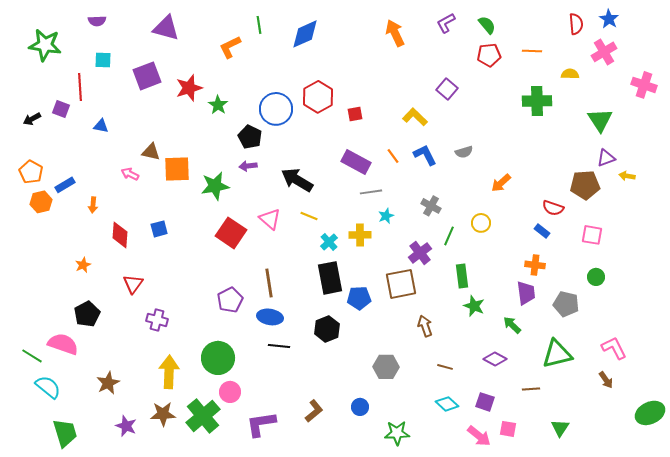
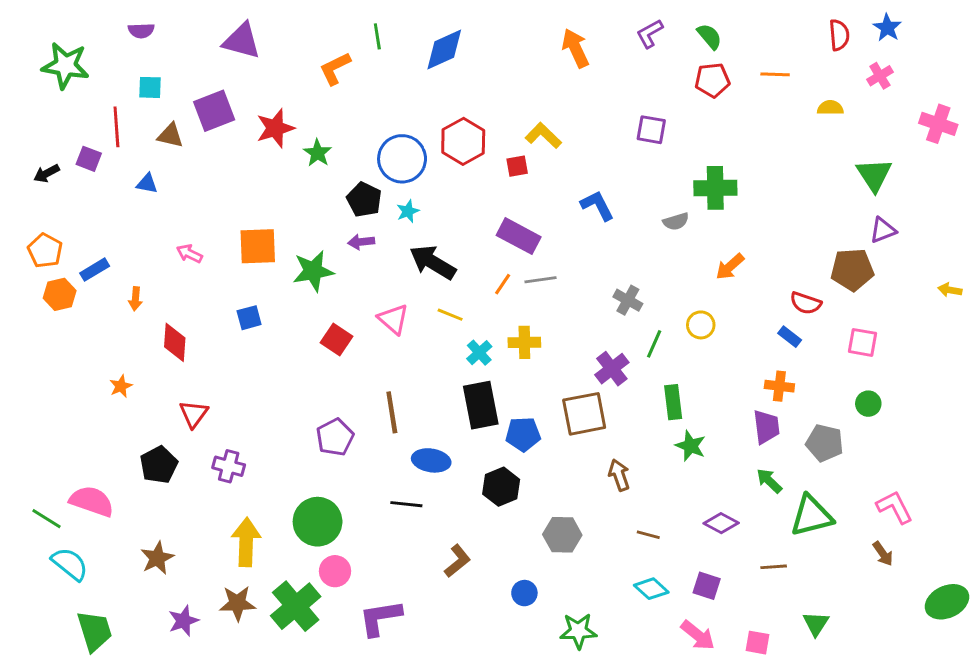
pink cross: (604, 52) -> (880, 76), size x0.7
purple square: (447, 89) -> (651, 130), turned -30
green cross: (537, 101) -> (715, 188), moved
yellow L-shape: (415, 117) -> (543, 136), moved
brown triangle: (151, 152) -> (170, 136), moved
blue L-shape: (425, 155) -> (597, 205), moved
orange line: (393, 156) -> (503, 284), moved, turned 70
yellow arrow: (627, 176) -> (950, 290), moved
cyan star: (386, 216) -> (408, 211), moved
blue square: (159, 229) -> (249, 318), moved
red square: (231, 233) -> (336, 339), size x0.7
black pentagon: (87, 314) -> (159, 465), moved
blue ellipse: (270, 317) -> (431, 460), moved
green arrow: (512, 325) -> (769, 481), moved
black hexagon: (327, 329) -> (501, 487), moved
brown L-shape: (314, 411) -> (457, 561), moved
purple star: (126, 426) -> (183, 621), turned 30
pink square: (508, 429) -> (758, 643), moved

